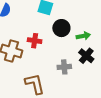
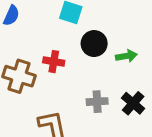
black cross: (86, 56) -> (133, 103), moved

